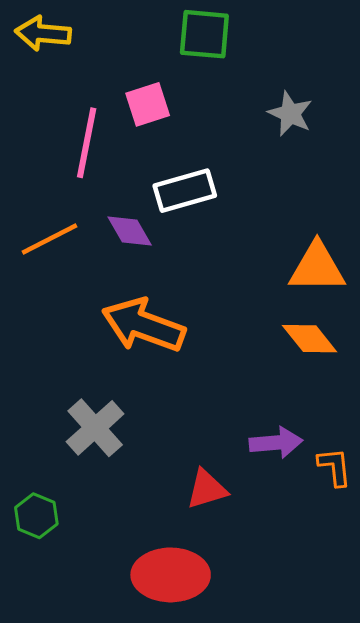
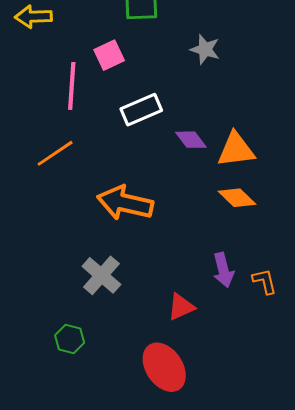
purple diamond: (130, 231) -> (191, 140), moved
purple arrow: (276, 443) -> (223, 270), turned 88
red ellipse: (171, 575) -> (164, 367), turned 63

